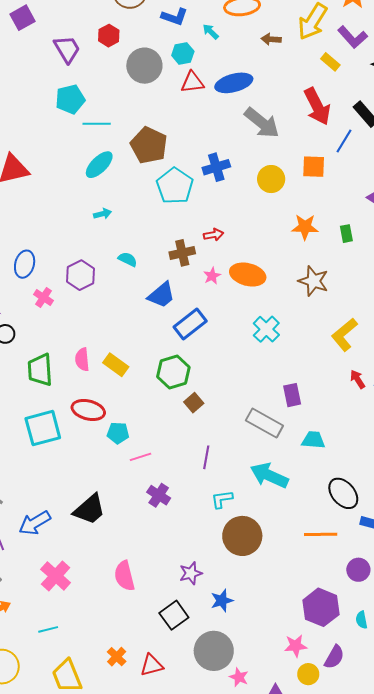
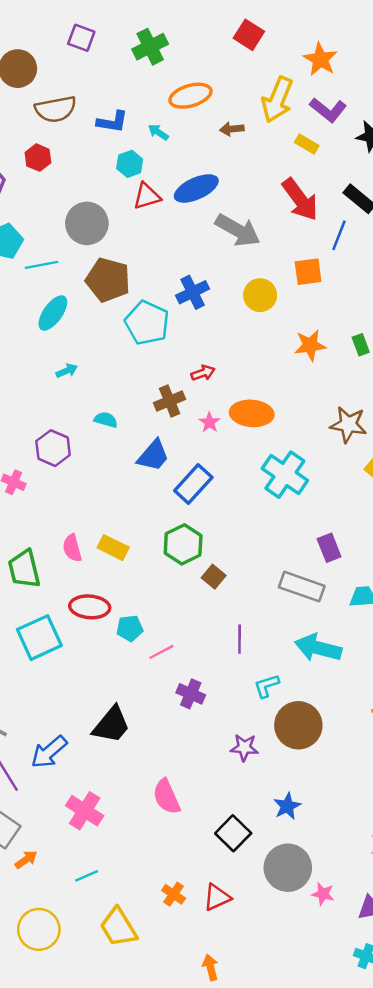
gray circle: (144, 66) -> (87, 223), moved
brown star: (313, 281) -> (348, 424), moved
cyan cross: (266, 329) -> (285, 475), size x1.4
purple star: (191, 573) -> (244, 748), moved, turned 30

